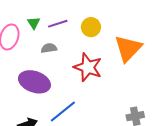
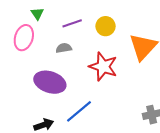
green triangle: (34, 23) -> (37, 14), moved

